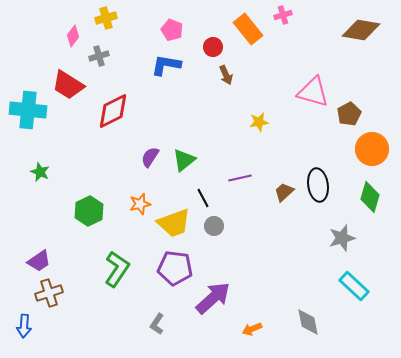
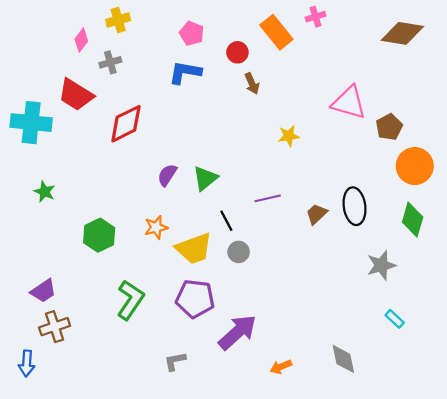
cyan rectangle: (354, 286) -> (395, 319), size x0.6
gray L-shape: (157, 324) -> (175, 361), turned 45

